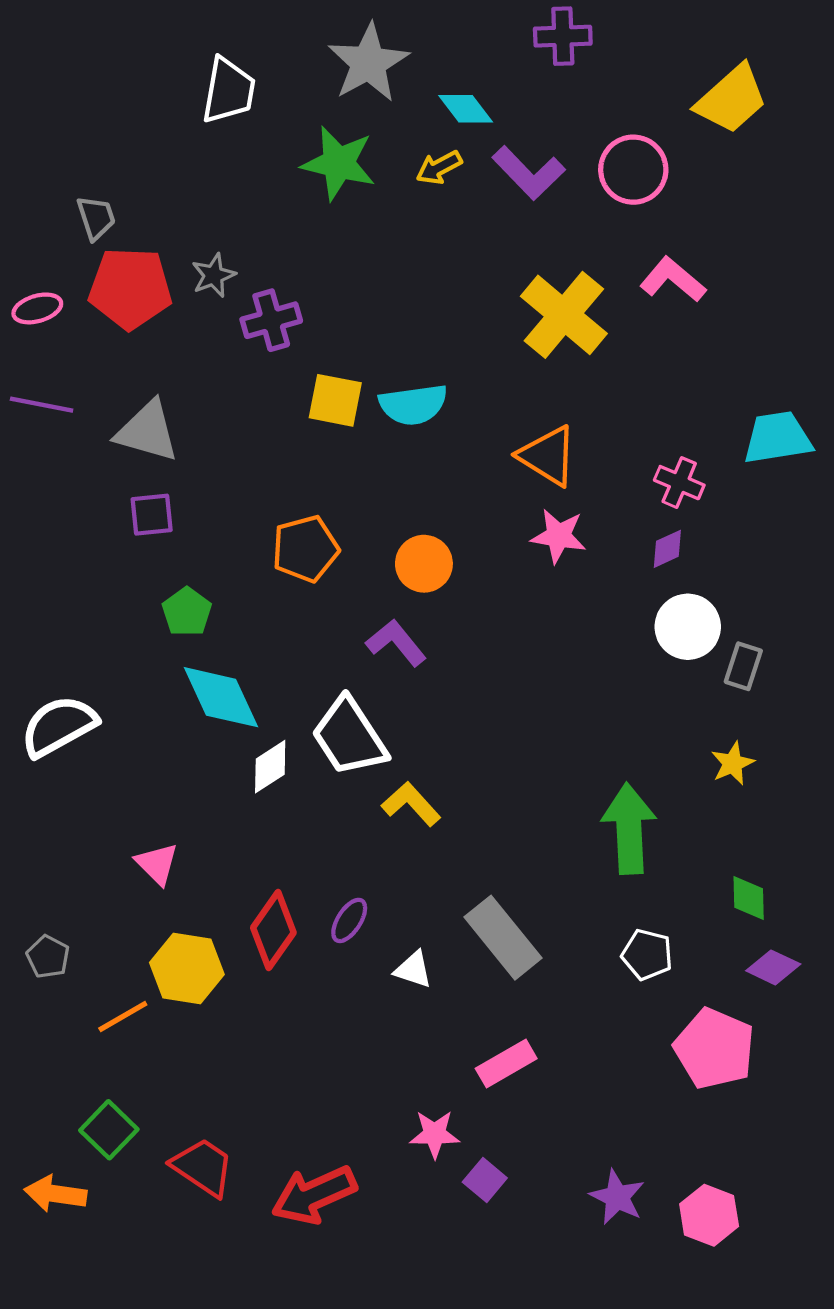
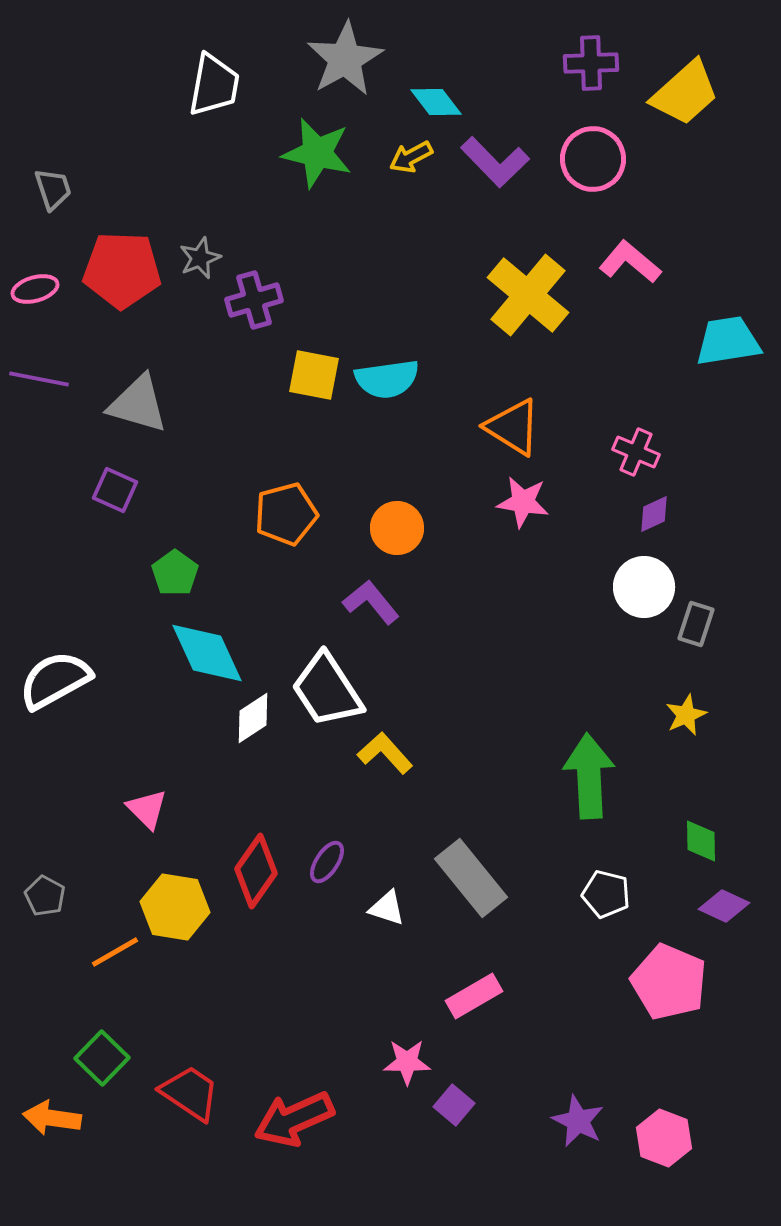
purple cross: (563, 36) -> (591, 63), moved
gray trapezoid: (96, 218) -> (53, 189), moved
cyan trapezoid: (777, 438) -> (728, 341), moved
purple square: (152, 515) -> (115, 490), moved, turned 30
purple diamond: (667, 549) -> (654, 514), moved

